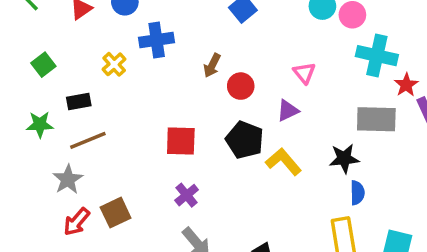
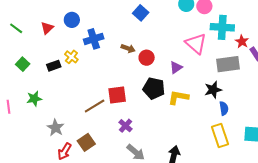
green square: (43, 65) -> (23, 64), moved
brown arrow: (212, 65) -> (128, 48), turned -88
pink triangle: (304, 73) -> (196, 43), moved, size x1.6
black rectangle: (79, 101) -> (54, 66), moved
brown line: (88, 140) -> (95, 106), moved
yellow L-shape: (283, 162) -> (178, 97), turned -30

